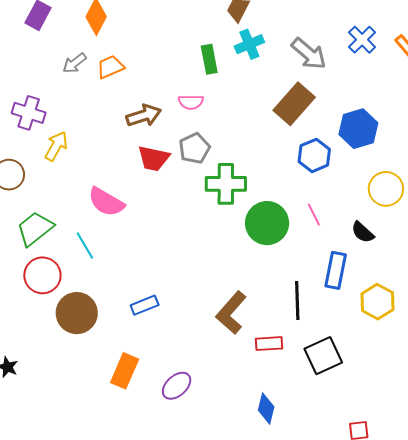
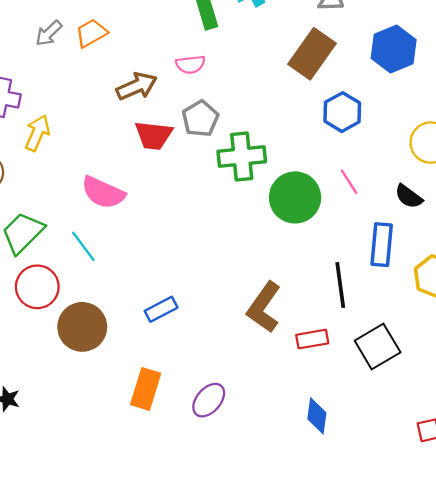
blue hexagon: (358, 129) -> (394, 49), moved

